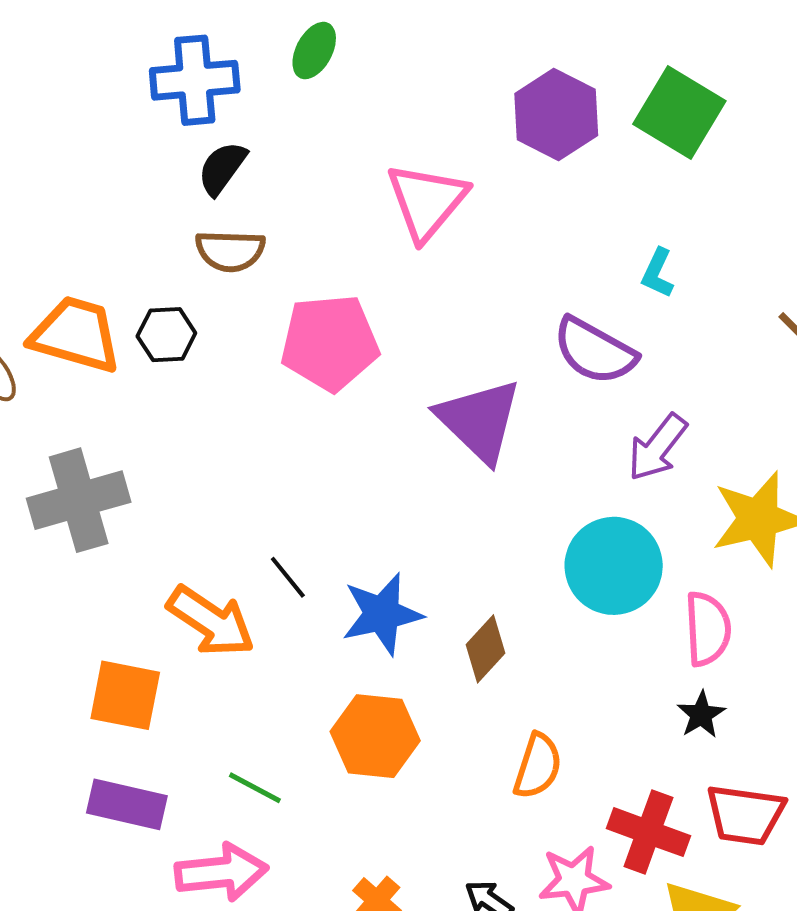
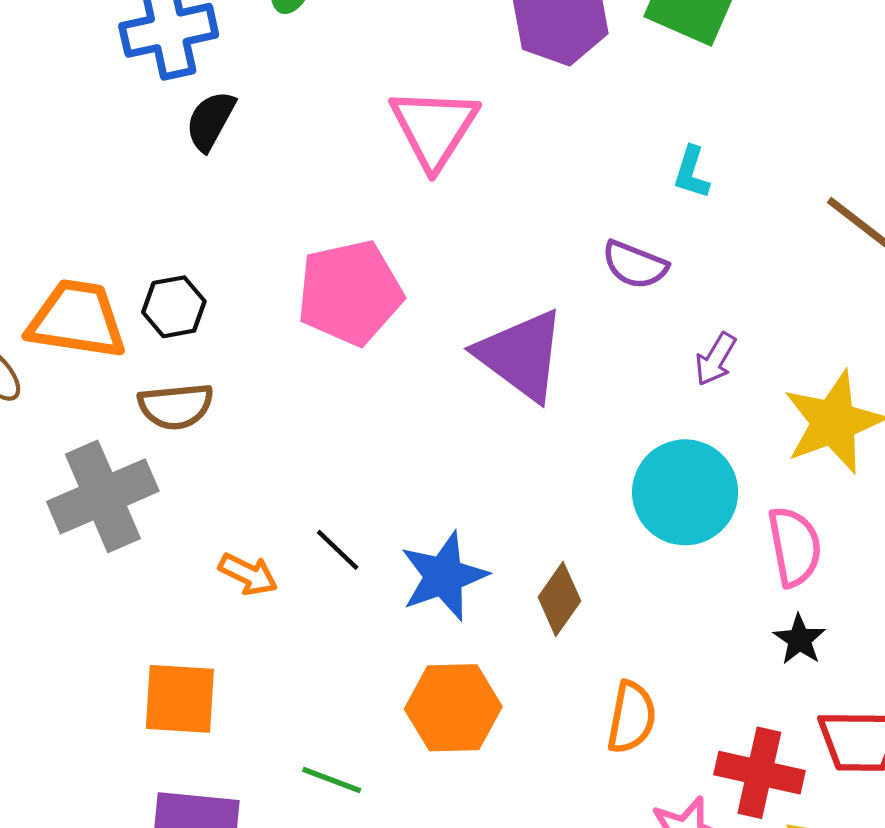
brown semicircle: (230, 251) -> (176, 406), moved
purple semicircle: (595, 351) -> (635, 265), size x0.7
purple arrow: (657, 447) -> (715, 359), size x0.7
orange arrow: (211, 621) -> (248, 574), moved, size x0.6

